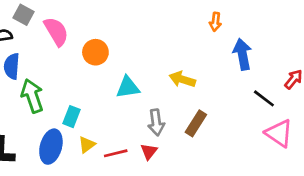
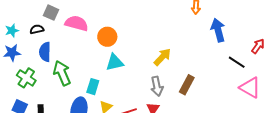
pink semicircle: (56, 31) -> (77, 23), turned -40
yellow arrow: (182, 79) -> (162, 57), moved, turned 120
cyan triangle: (128, 87) -> (115, 62), moved

